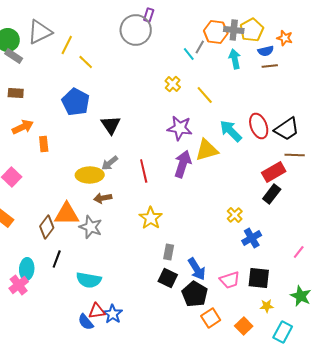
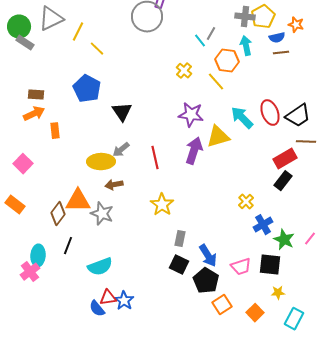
orange hexagon: (216, 32) -> (227, 61), moved
brown rectangle: (16, 93) -> (36, 95), moved
cyan semicircle: (89, 280) -> (100, 267), turned -30
green star: (301, 296) -> (284, 240), moved

